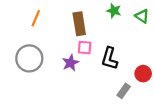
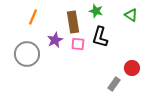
green star: (114, 11) -> (96, 11), moved
black L-shape: (110, 58) -> (100, 37), moved
purple star: (70, 63) -> (55, 40), moved

